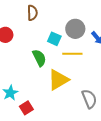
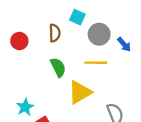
brown semicircle: (32, 13) -> (55, 33), moved
cyan square: (54, 39) -> (77, 17), moved

